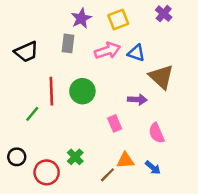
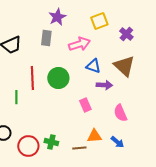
purple cross: (164, 14) -> (126, 34), moved
yellow square: (118, 20) -> (99, 21), moved
blue triangle: (136, 53) -> (93, 66), moved
green line: (32, 114) -> (16, 97), turned -40
green cross: (75, 157) -> (51, 142), moved, turned -32
brown line: (107, 175) -> (79, 148), turned 40

